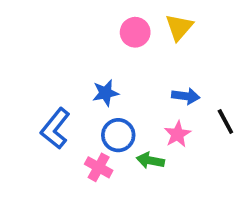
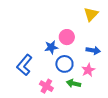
pink circle: (135, 32) -> (67, 37), moved
blue circle: (118, 135) -> (64, 64), moved

